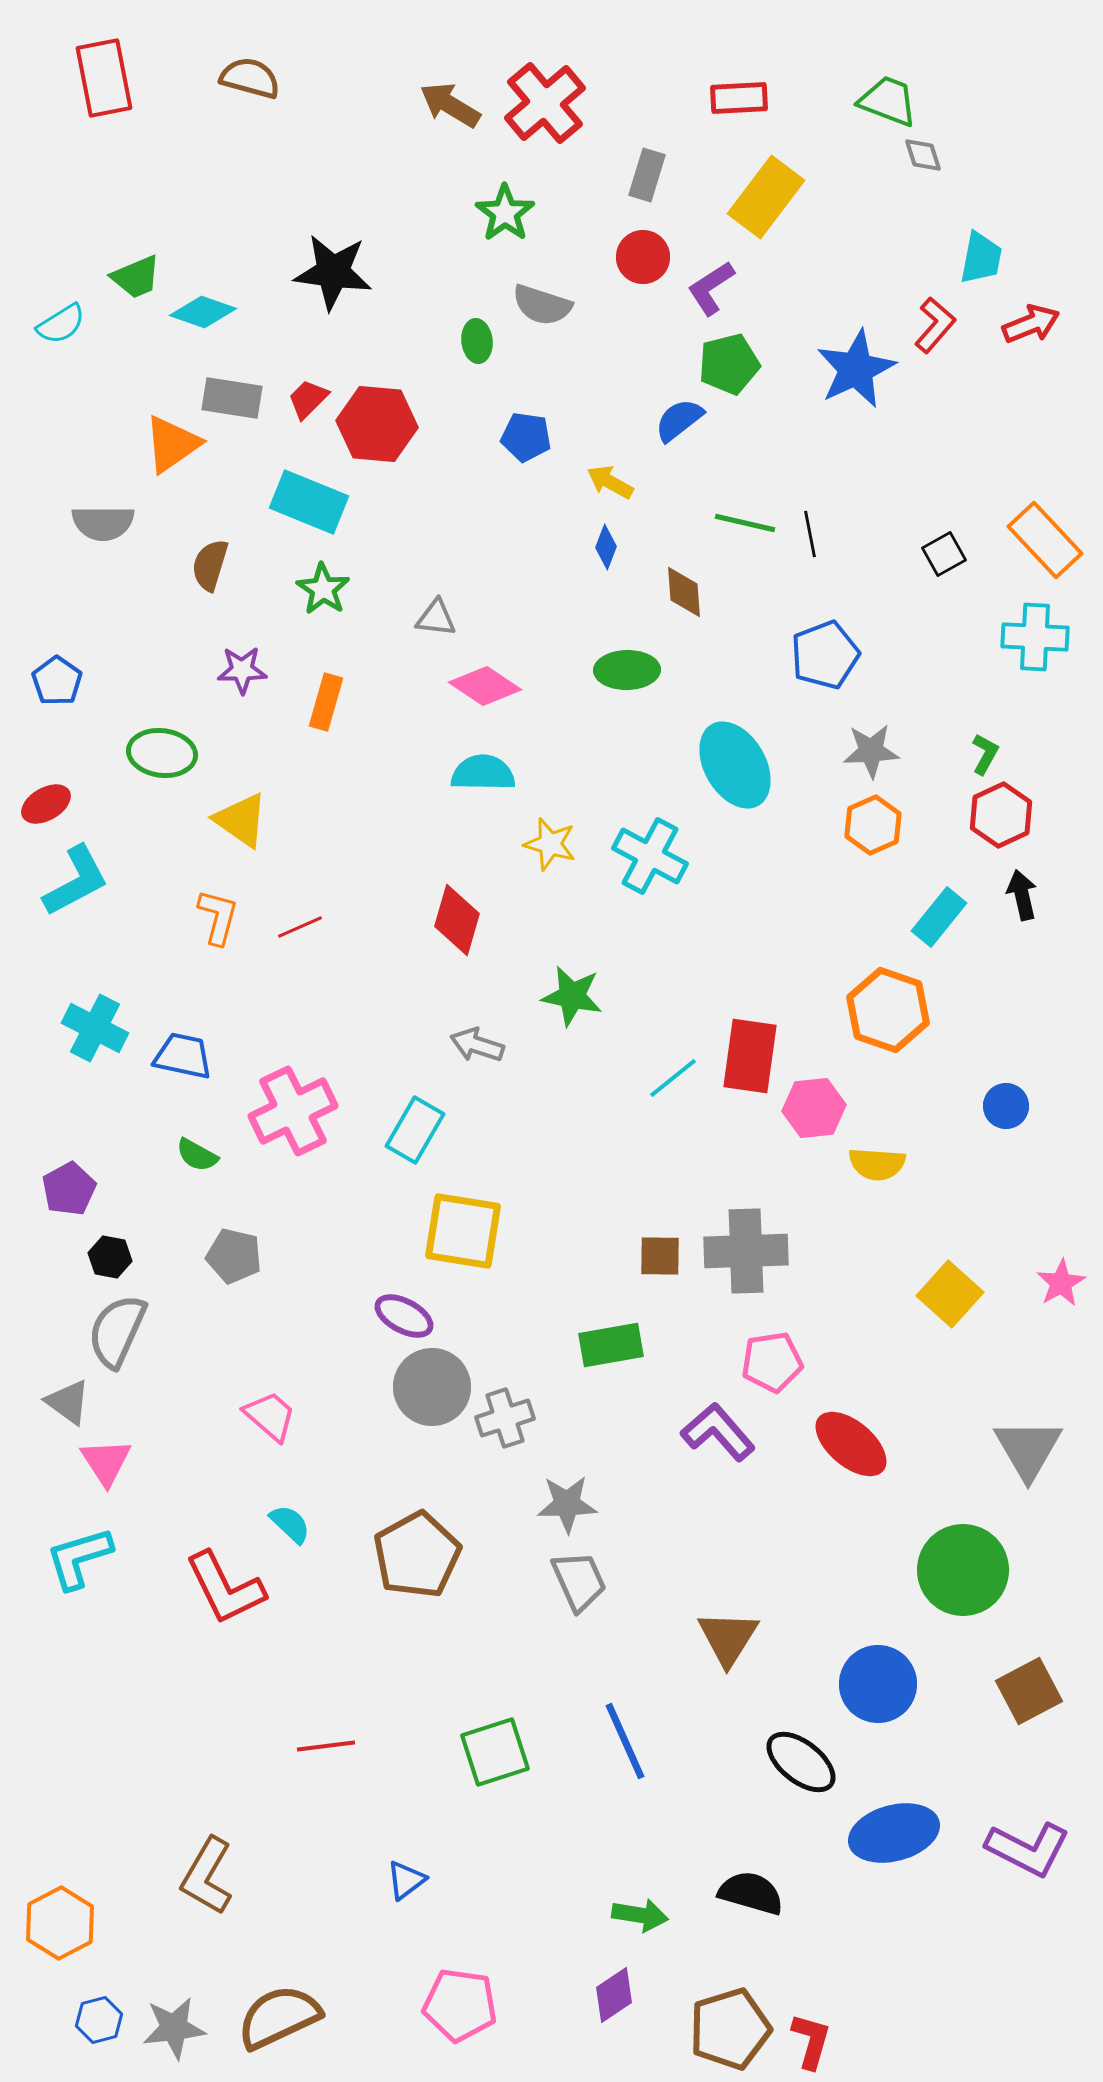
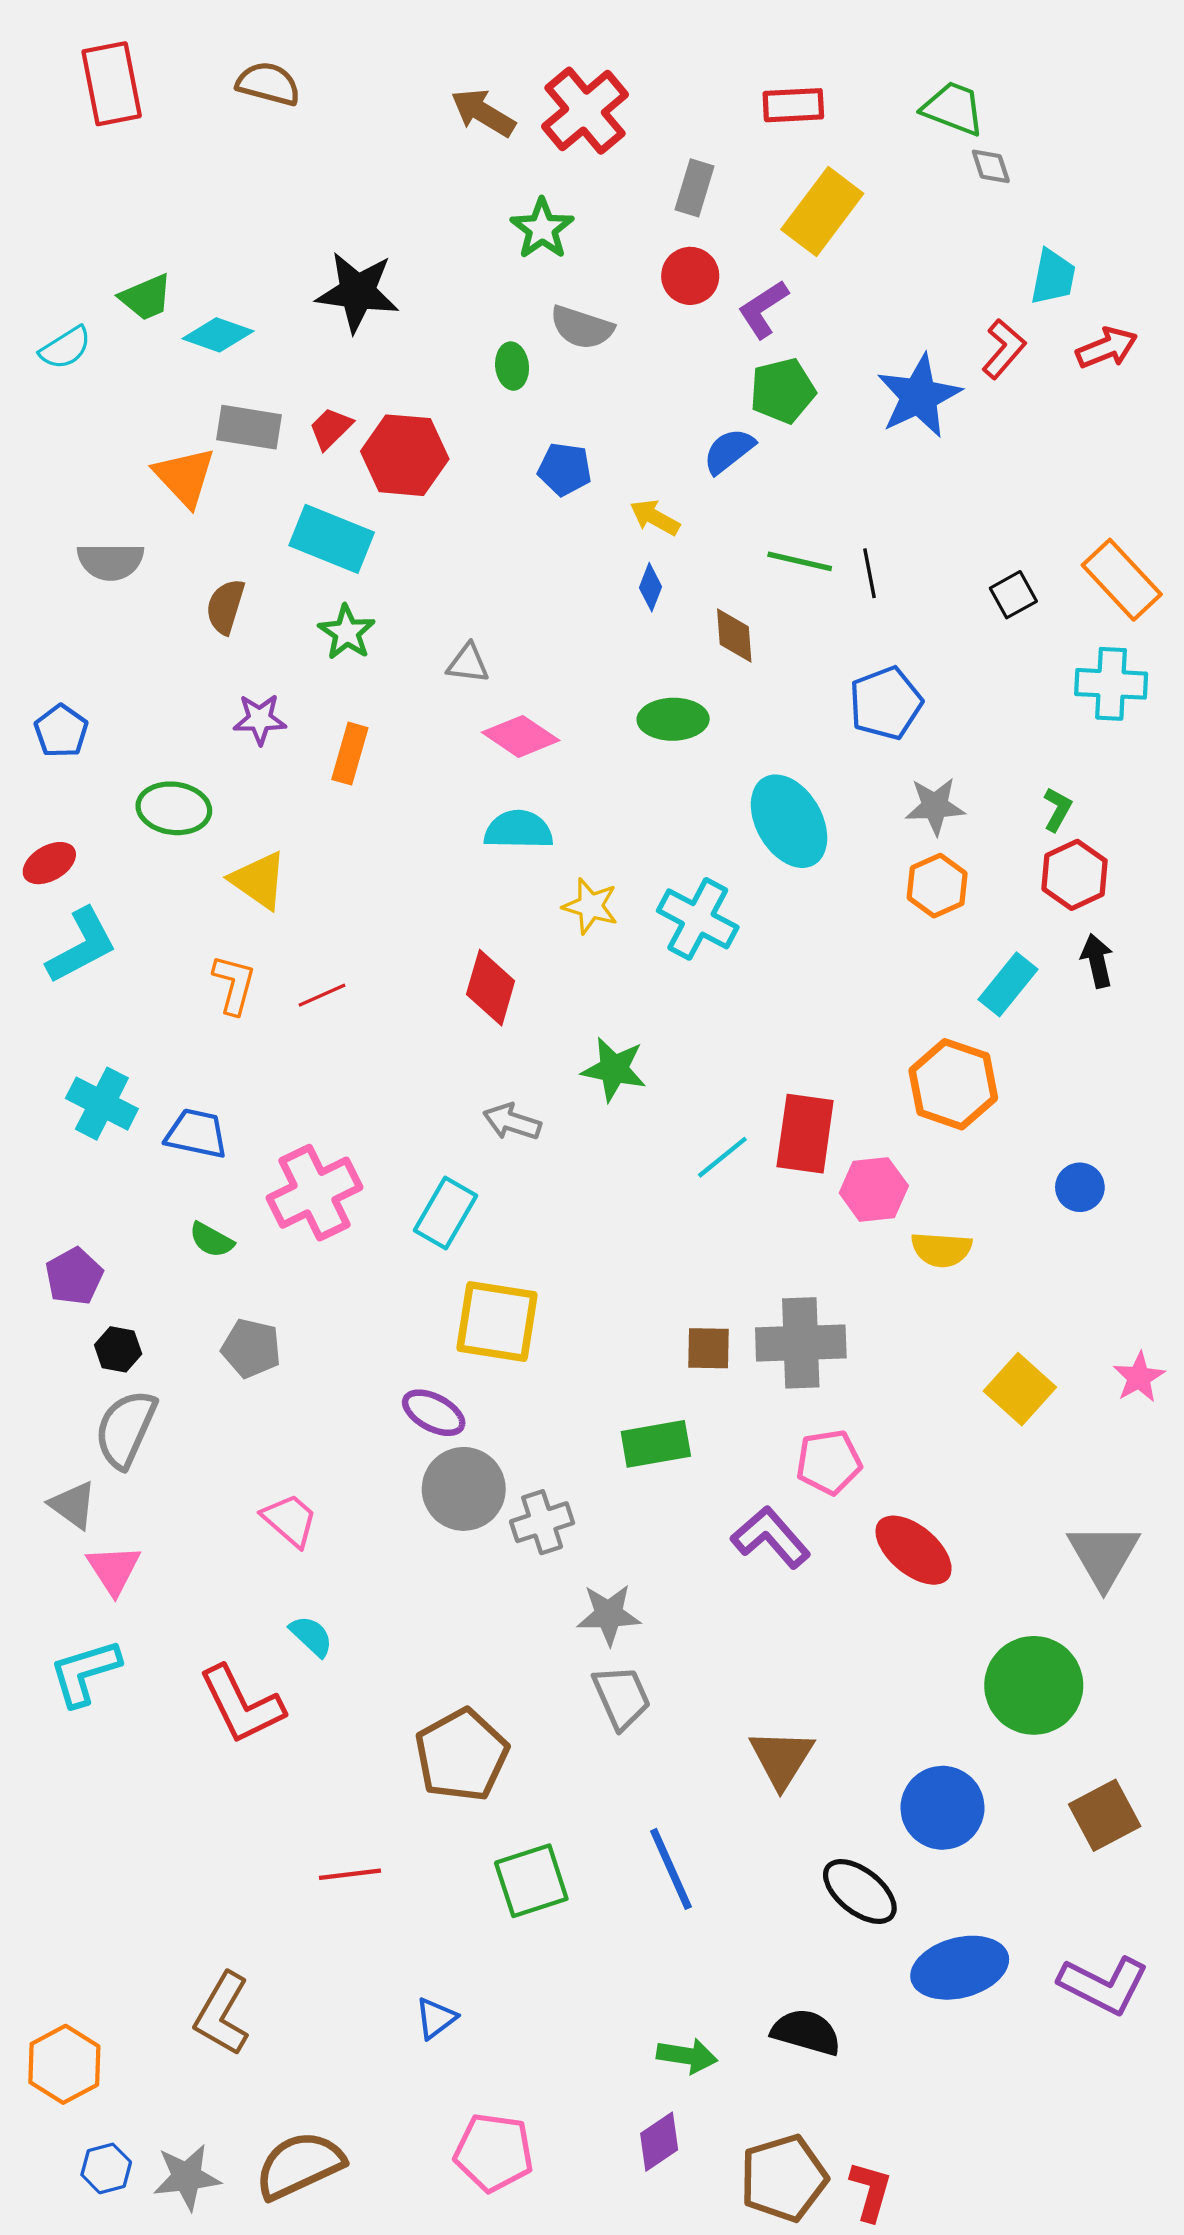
orange triangle: (172, 444) -> (185, 477), turned -38
brown pentagon: (417, 1555) -> (462, 1755), moved

